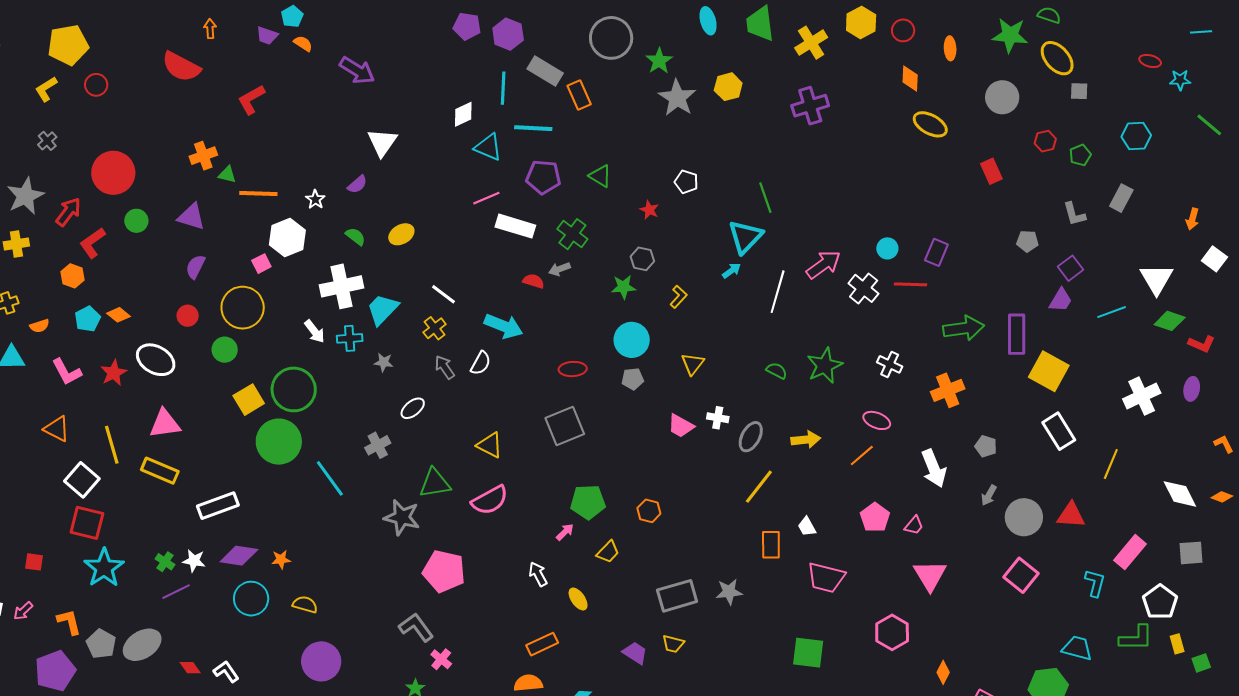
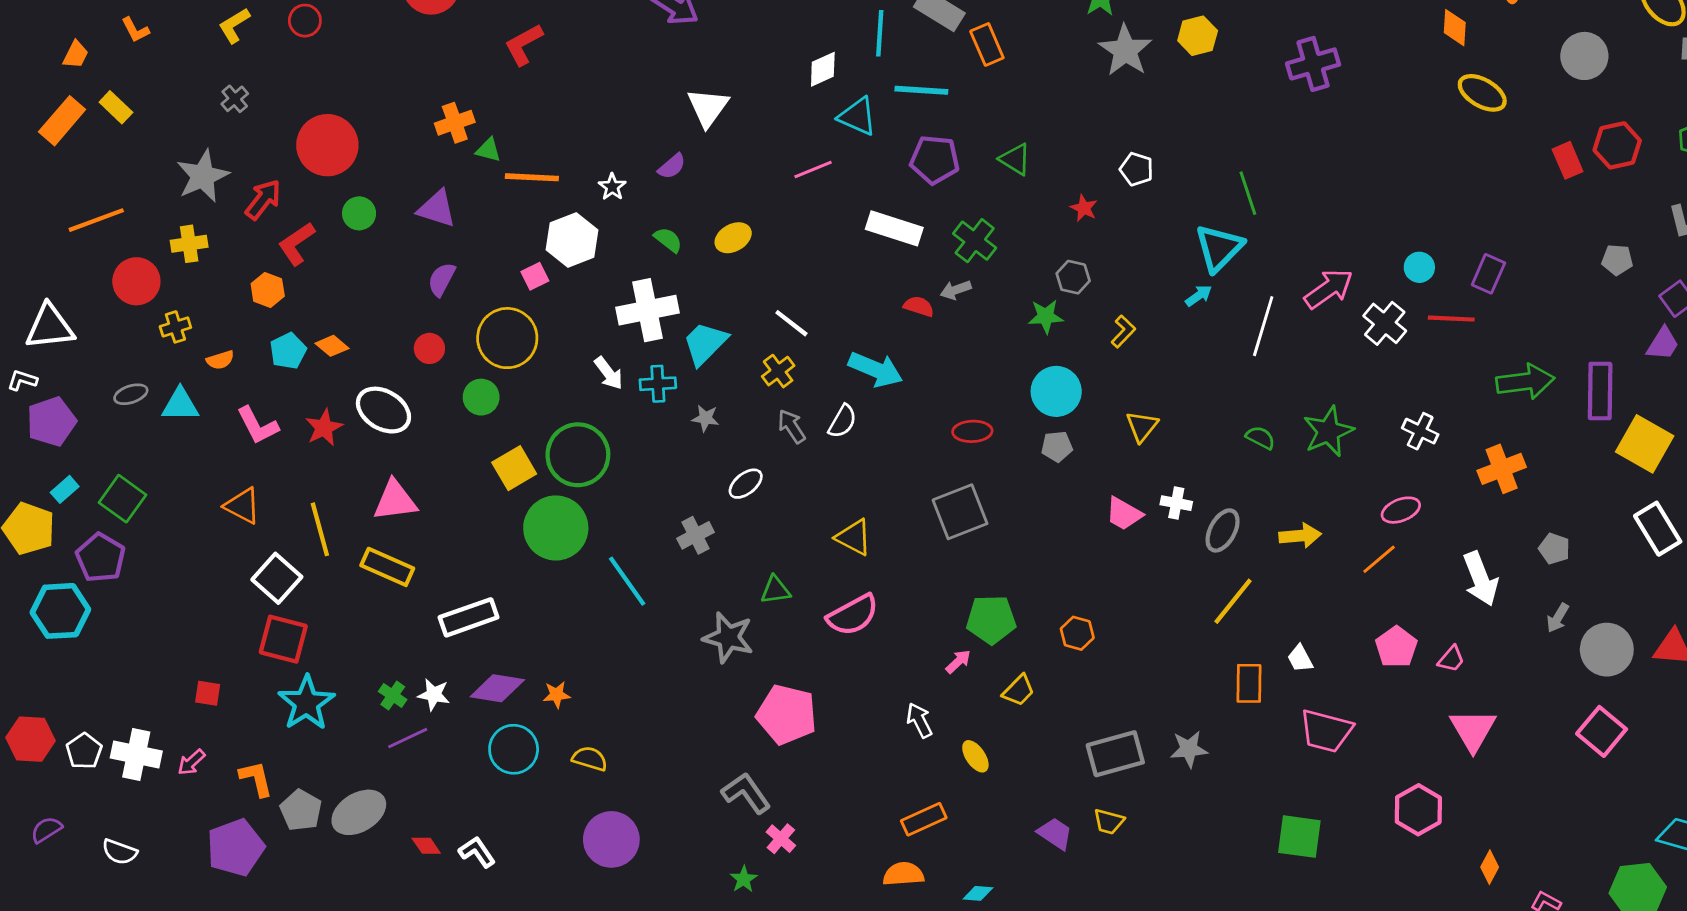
red hexagon: (1045, 141) -> (1617, 145), moved, size x1.5
pink line: (486, 198) -> (813, 169), moved
pink ellipse: (877, 420) -> (1401, 510), turned -44
green triangle: (435, 483) -> (775, 590), size x0.7

